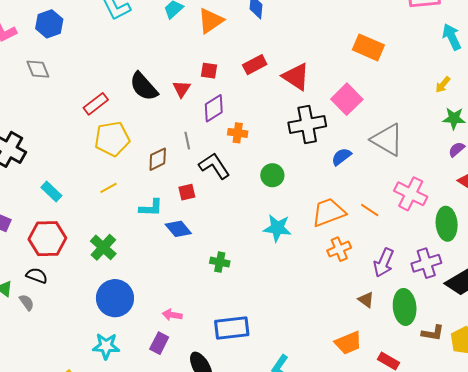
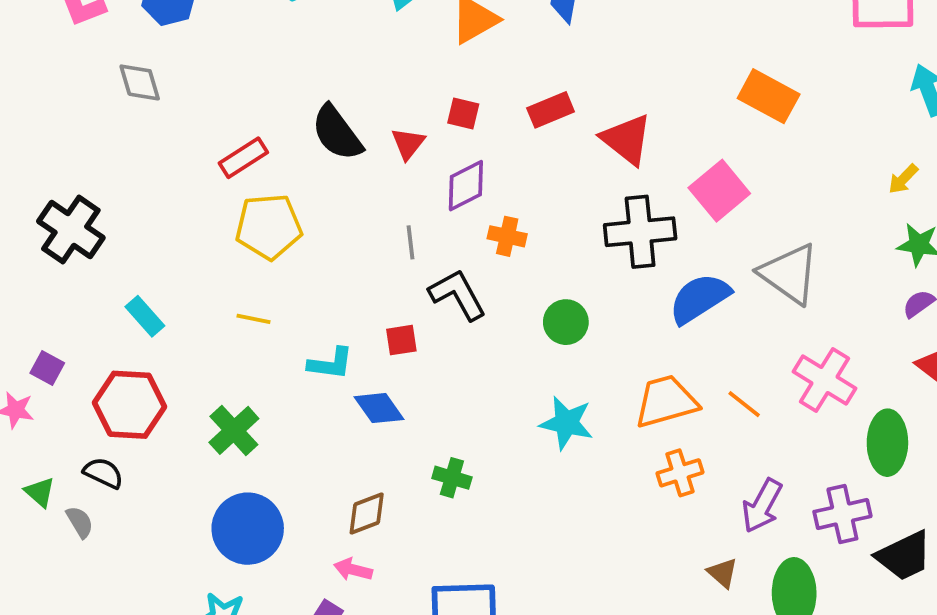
blue semicircle: (341, 157) -> (699, 298), size x1.6
brown diamond: (158, 159) -> (367, 513), moved
yellow line: (108, 188) -> (254, 319), turned 36

